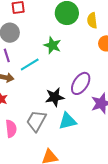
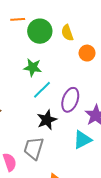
cyan line: (30, 65) -> (42, 90), moved
cyan triangle: (68, 121) -> (82, 140), moved

